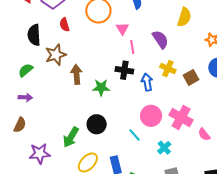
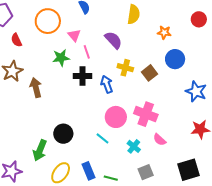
green star: (101, 88) -> (61, 58), moved
pink semicircle: (204, 134) -> (160, 140), moved

